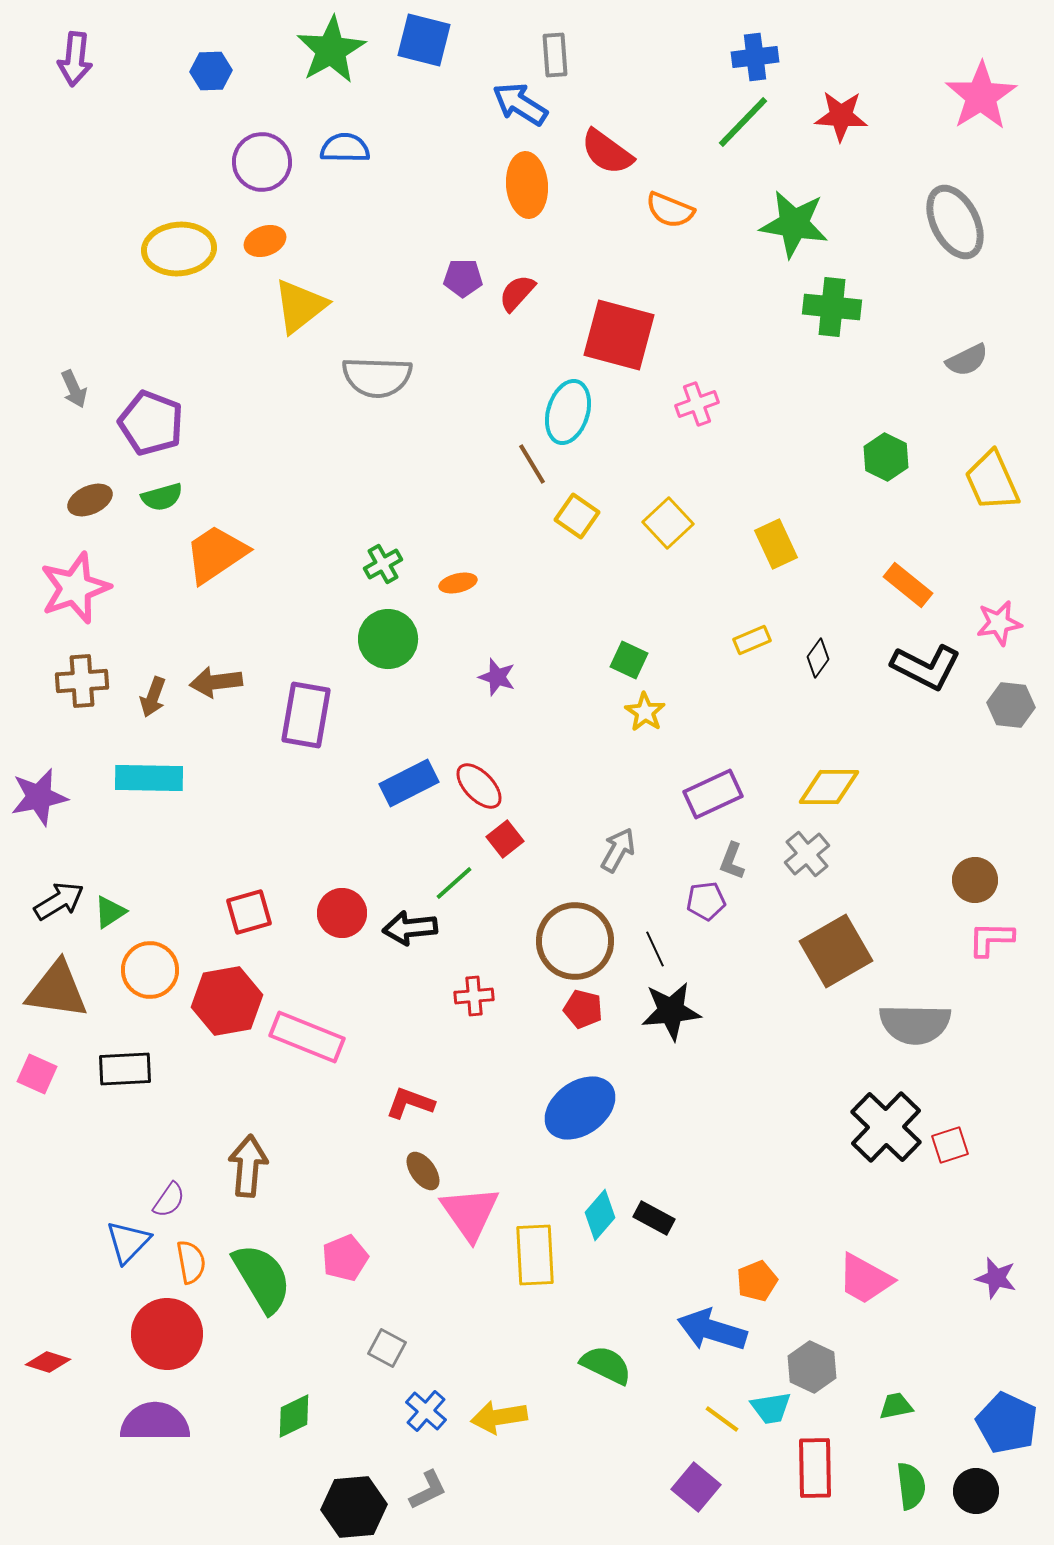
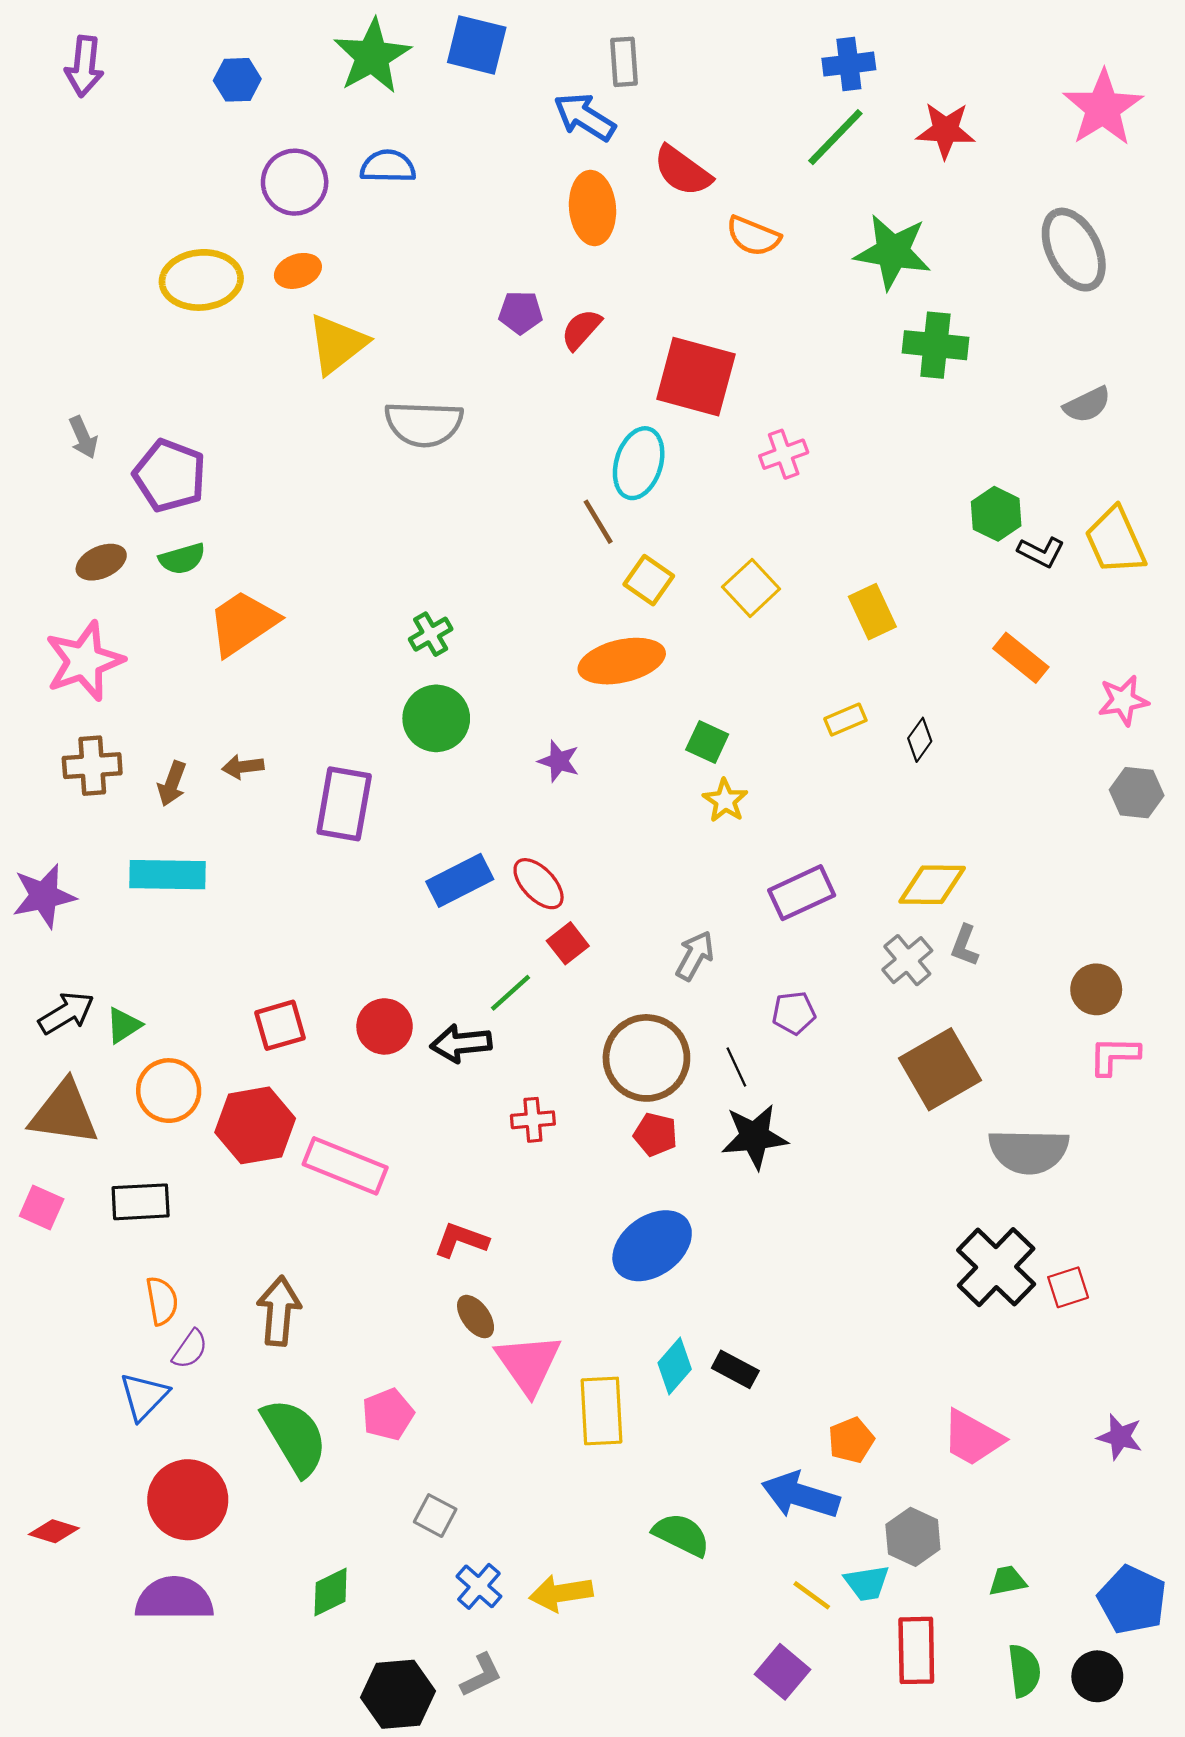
orange ellipse: (458, 583) -> (622, 661), moved, size x2.0
black L-shape: (926, 667) -> (1041, 552), moved, size x0.6
brown arrow: (216, 682) -> (243, 767), size x0.7
gray L-shape: (732, 861) -> (965, 946), moved
orange semicircle: (191, 1262) -> (162, 1301), moved

